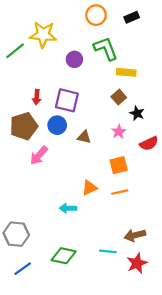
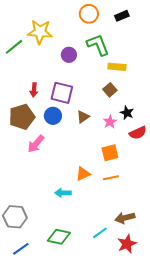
black star: (137, 113) -> (127, 113), moved
brown triangle: (84, 137) -> (83, 117), moved, turned -48
cyan line: (108, 251) -> (100, 233), turned -42

